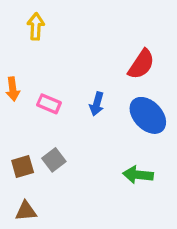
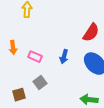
gray square: (54, 160) -> (40, 83), moved

